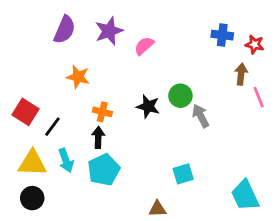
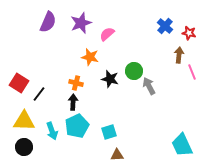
blue cross: (222, 35) -> (165, 26), turned 35
orange star: (78, 77) -> (90, 57), moved
cyan arrow: (66, 160) -> (52, 131), moved
cyan square: (183, 174) -> (109, 132), moved

